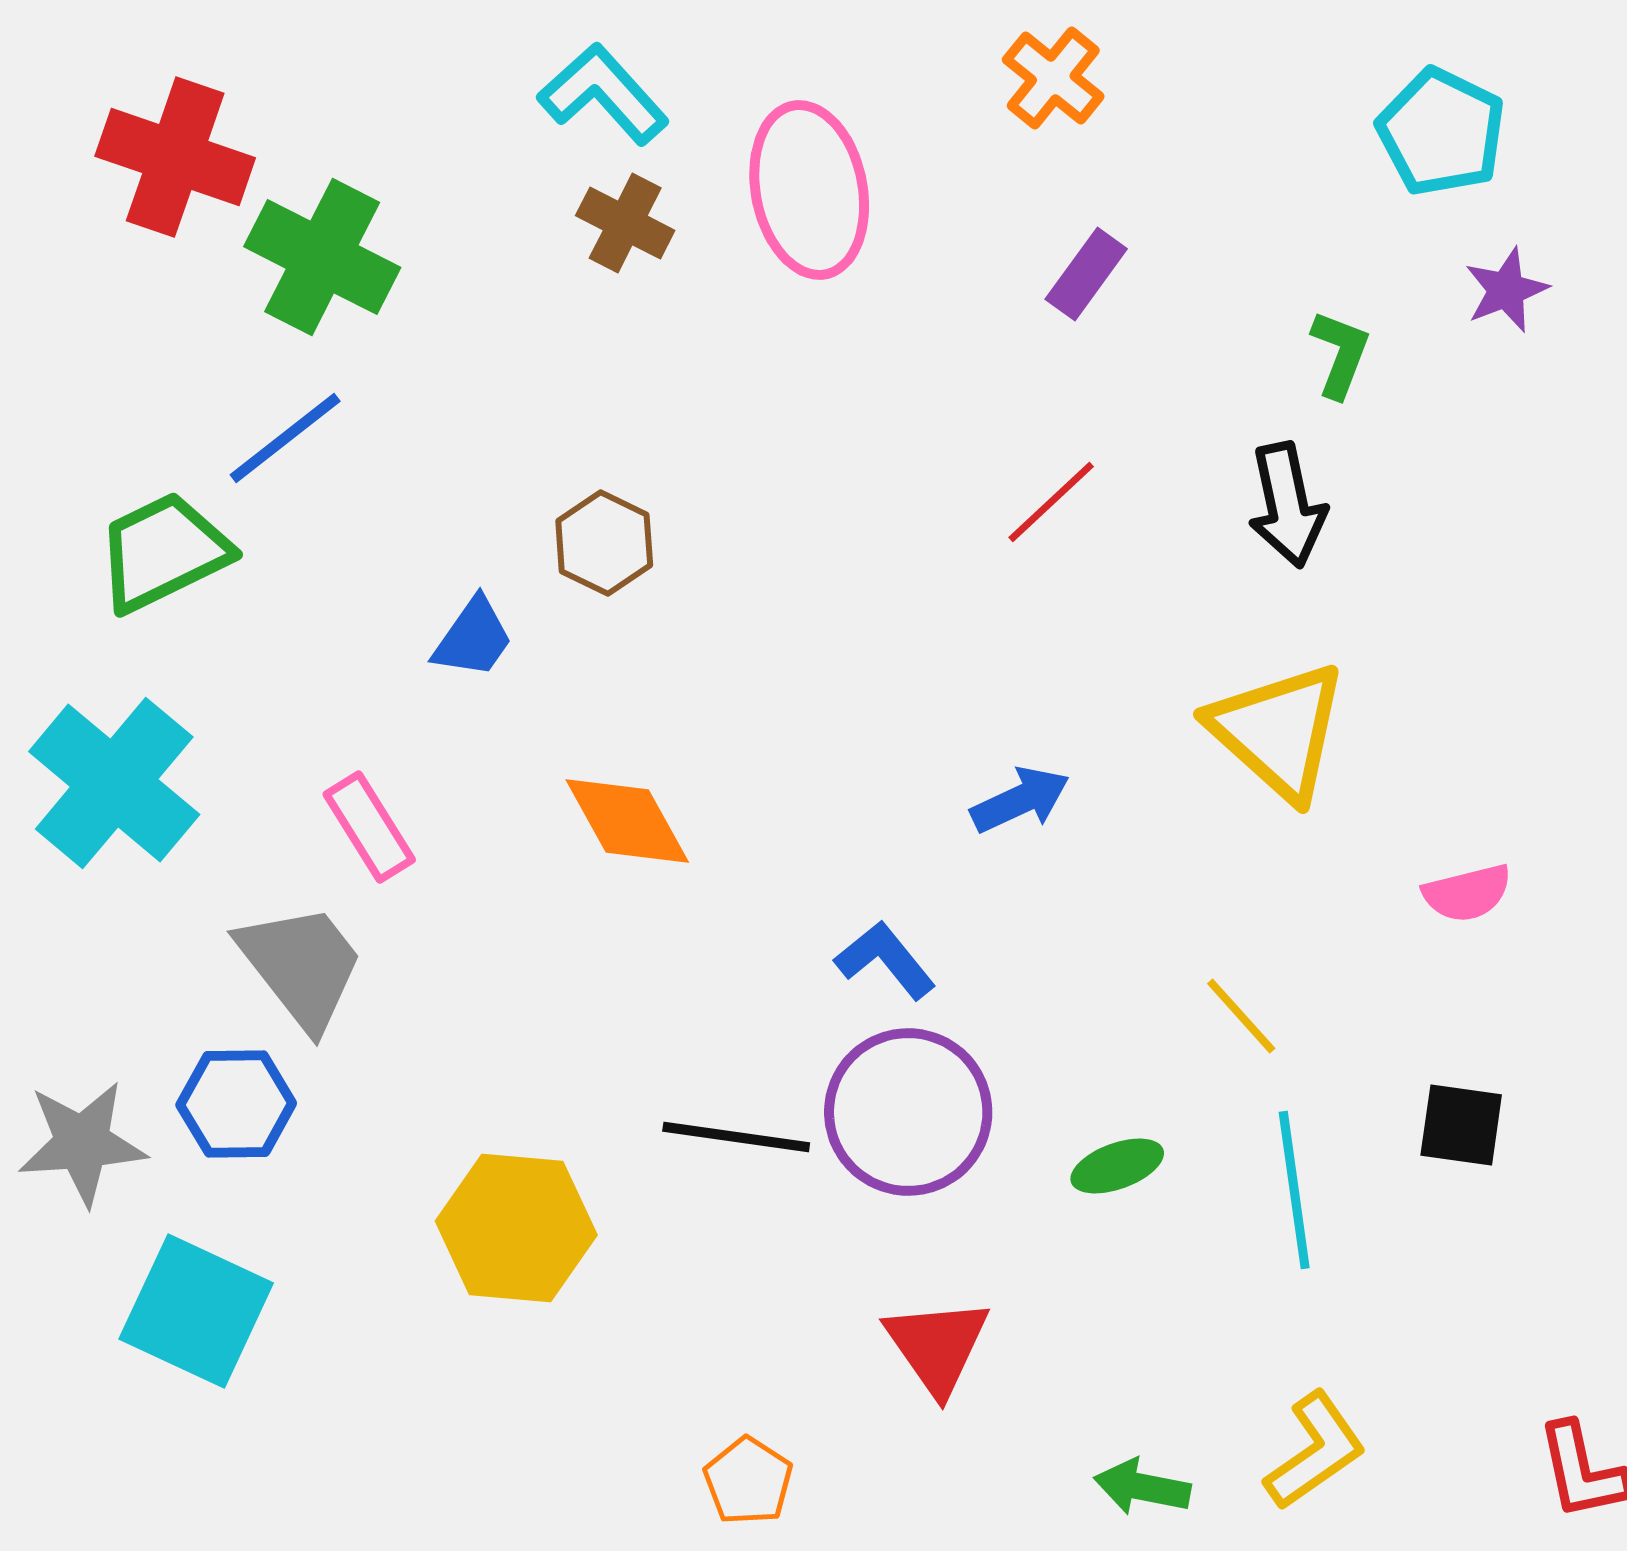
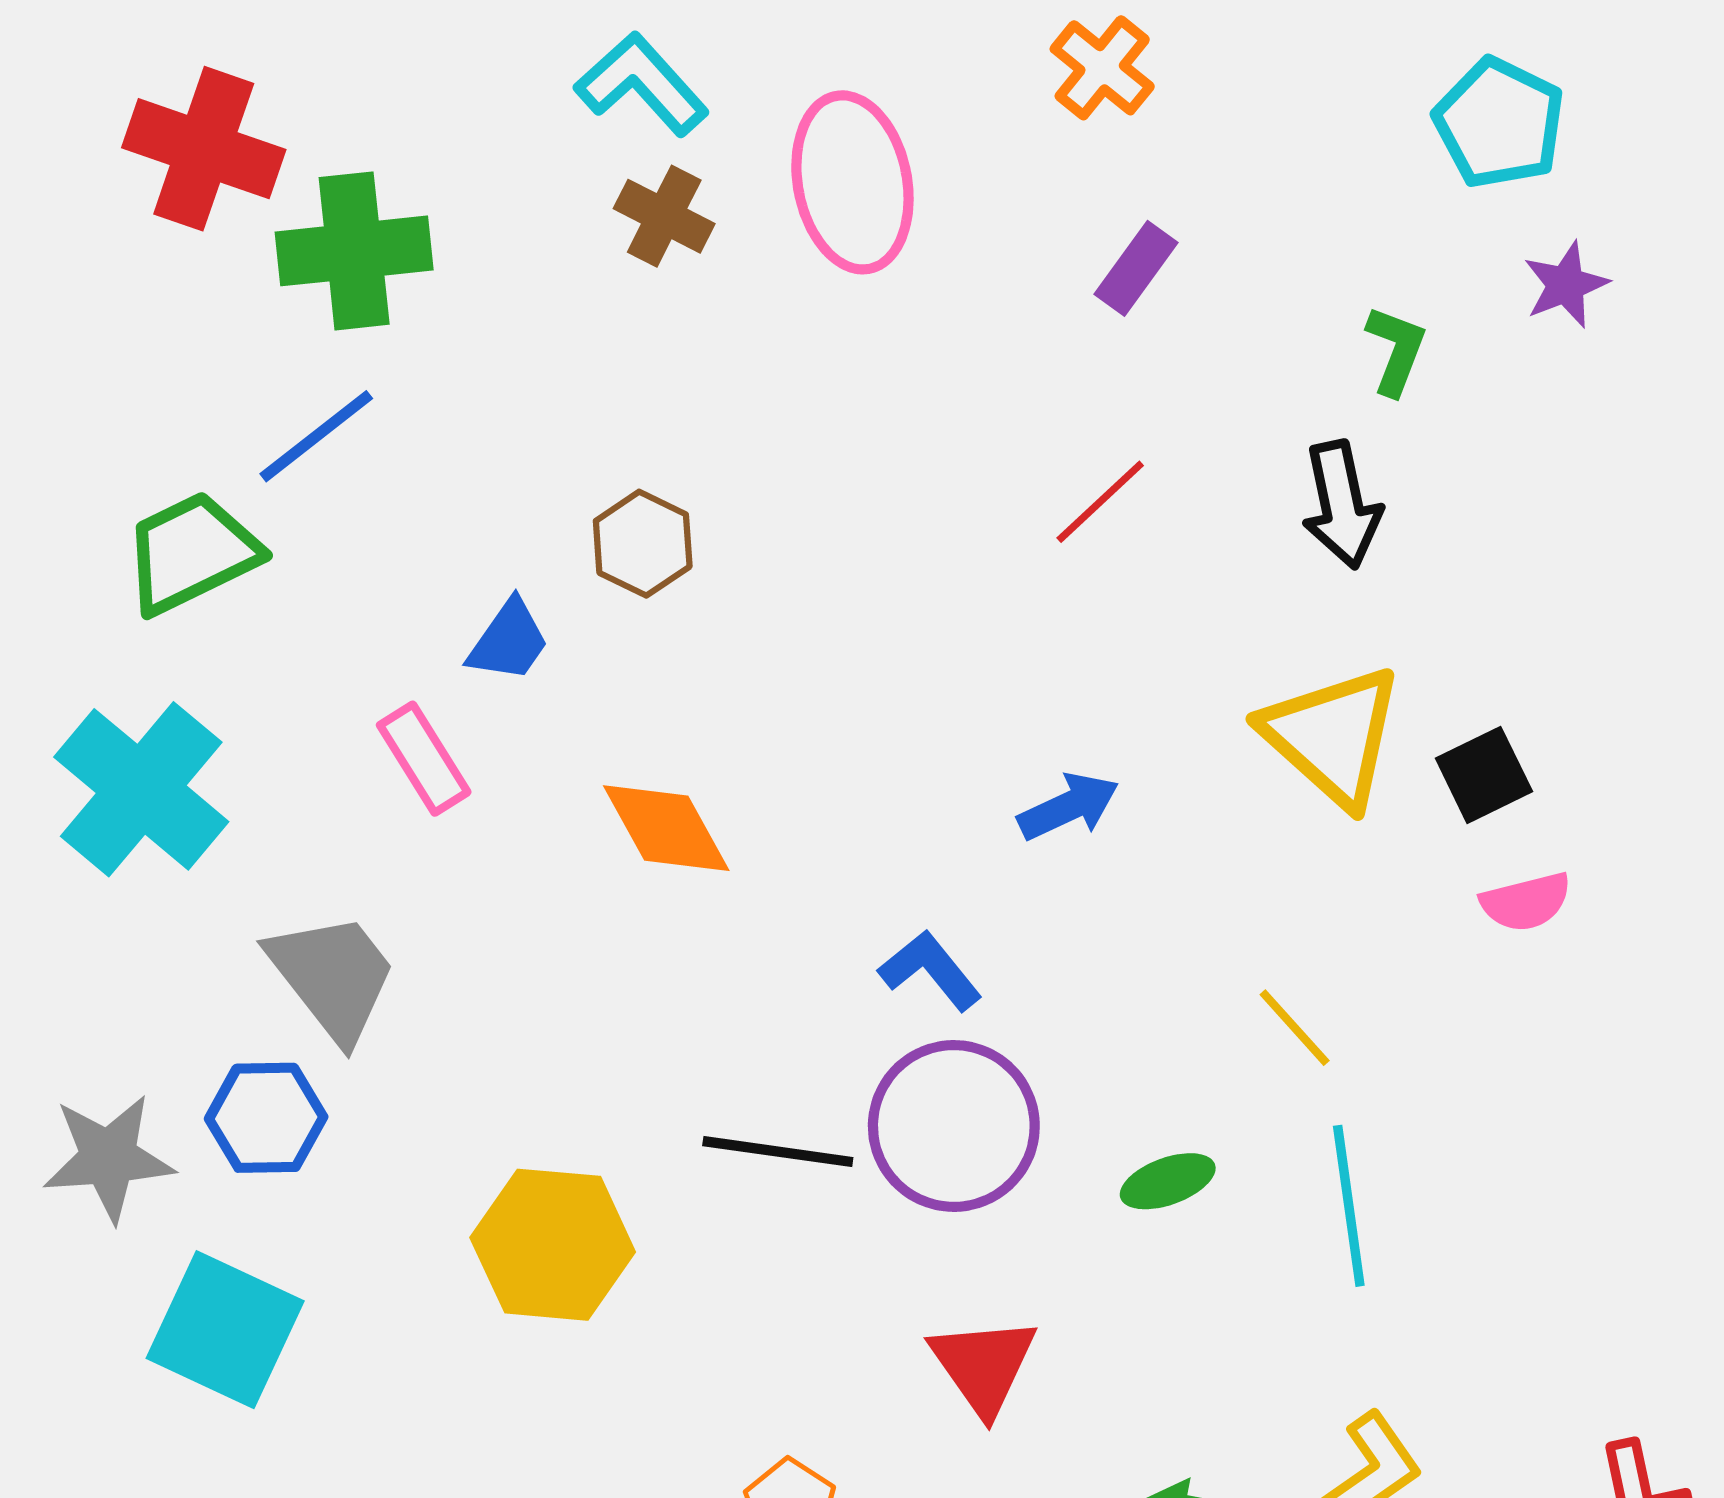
green cross: (322, 257) -> (354, 251), turned -33
pink rectangle: (369, 827) -> (424, 759), moved
black square: (1461, 1125) -> (1484, 775), moved, turned -34

